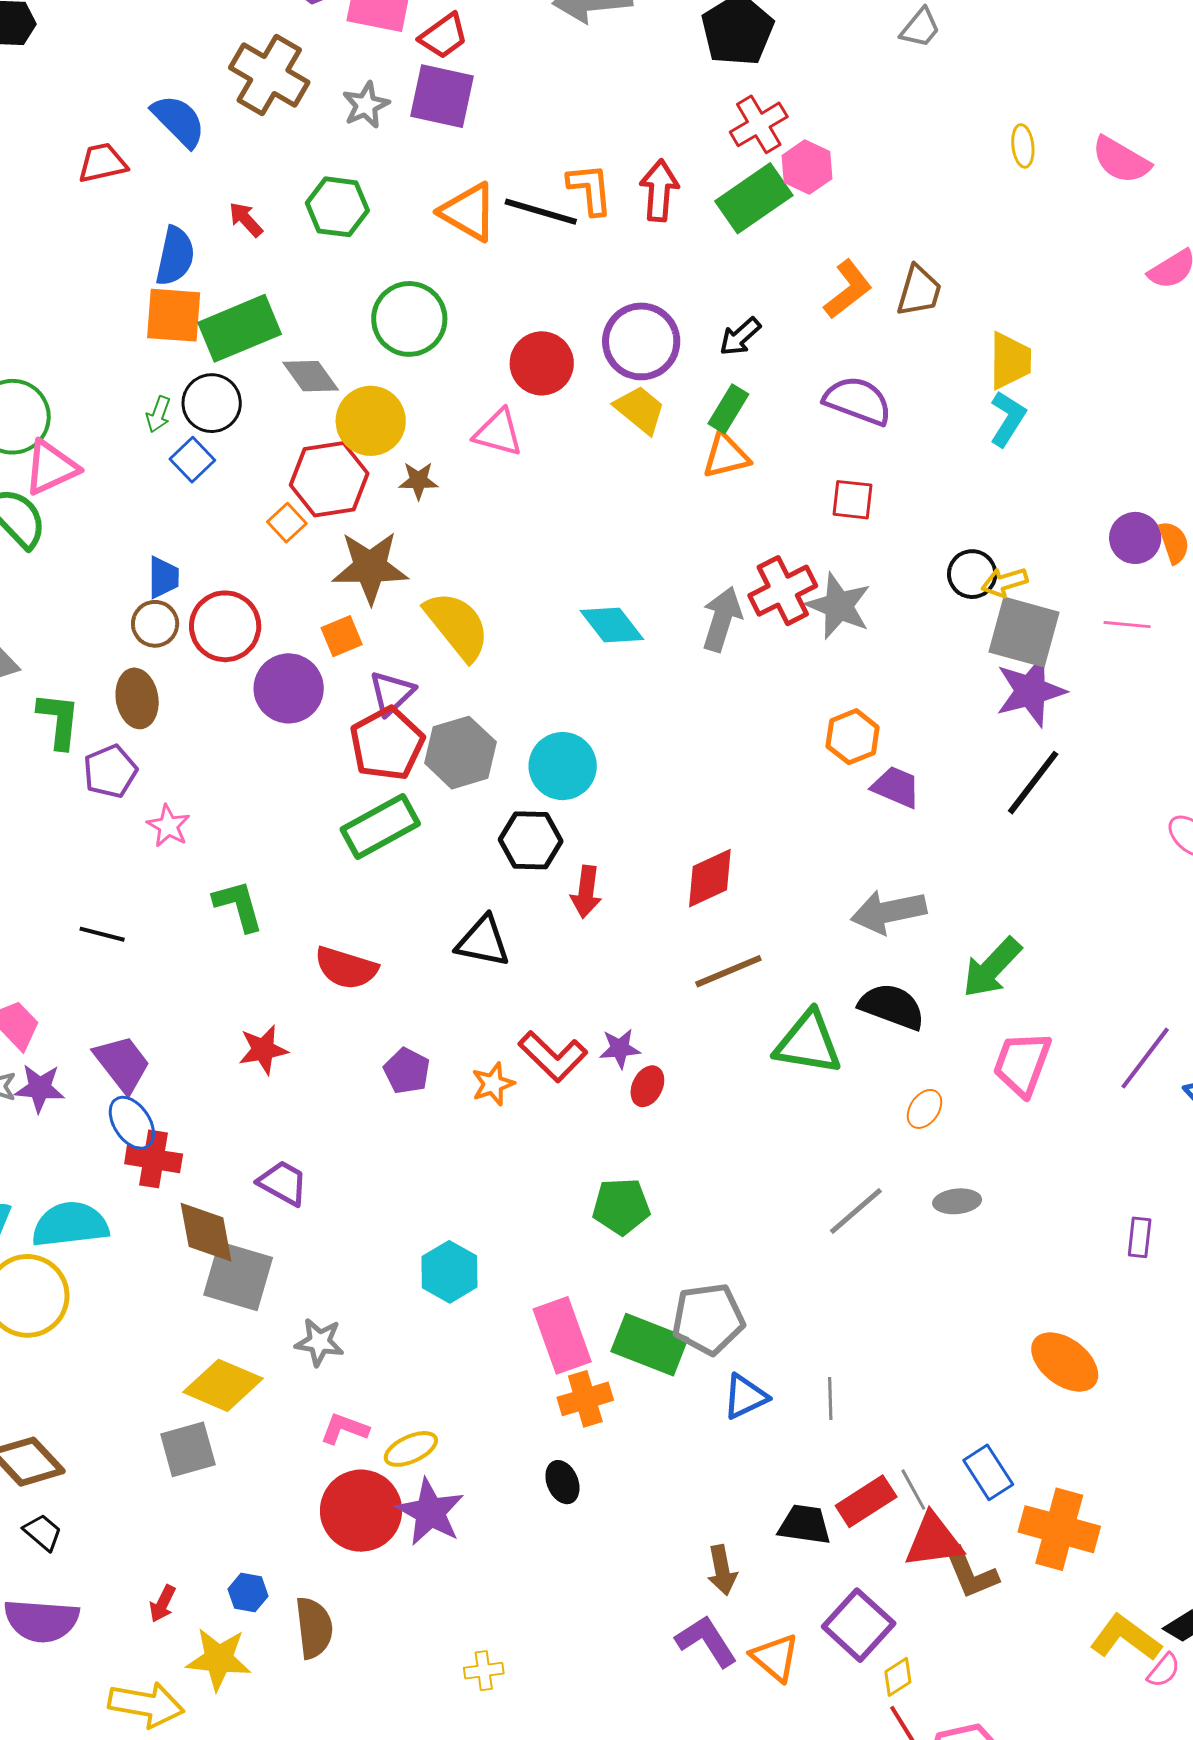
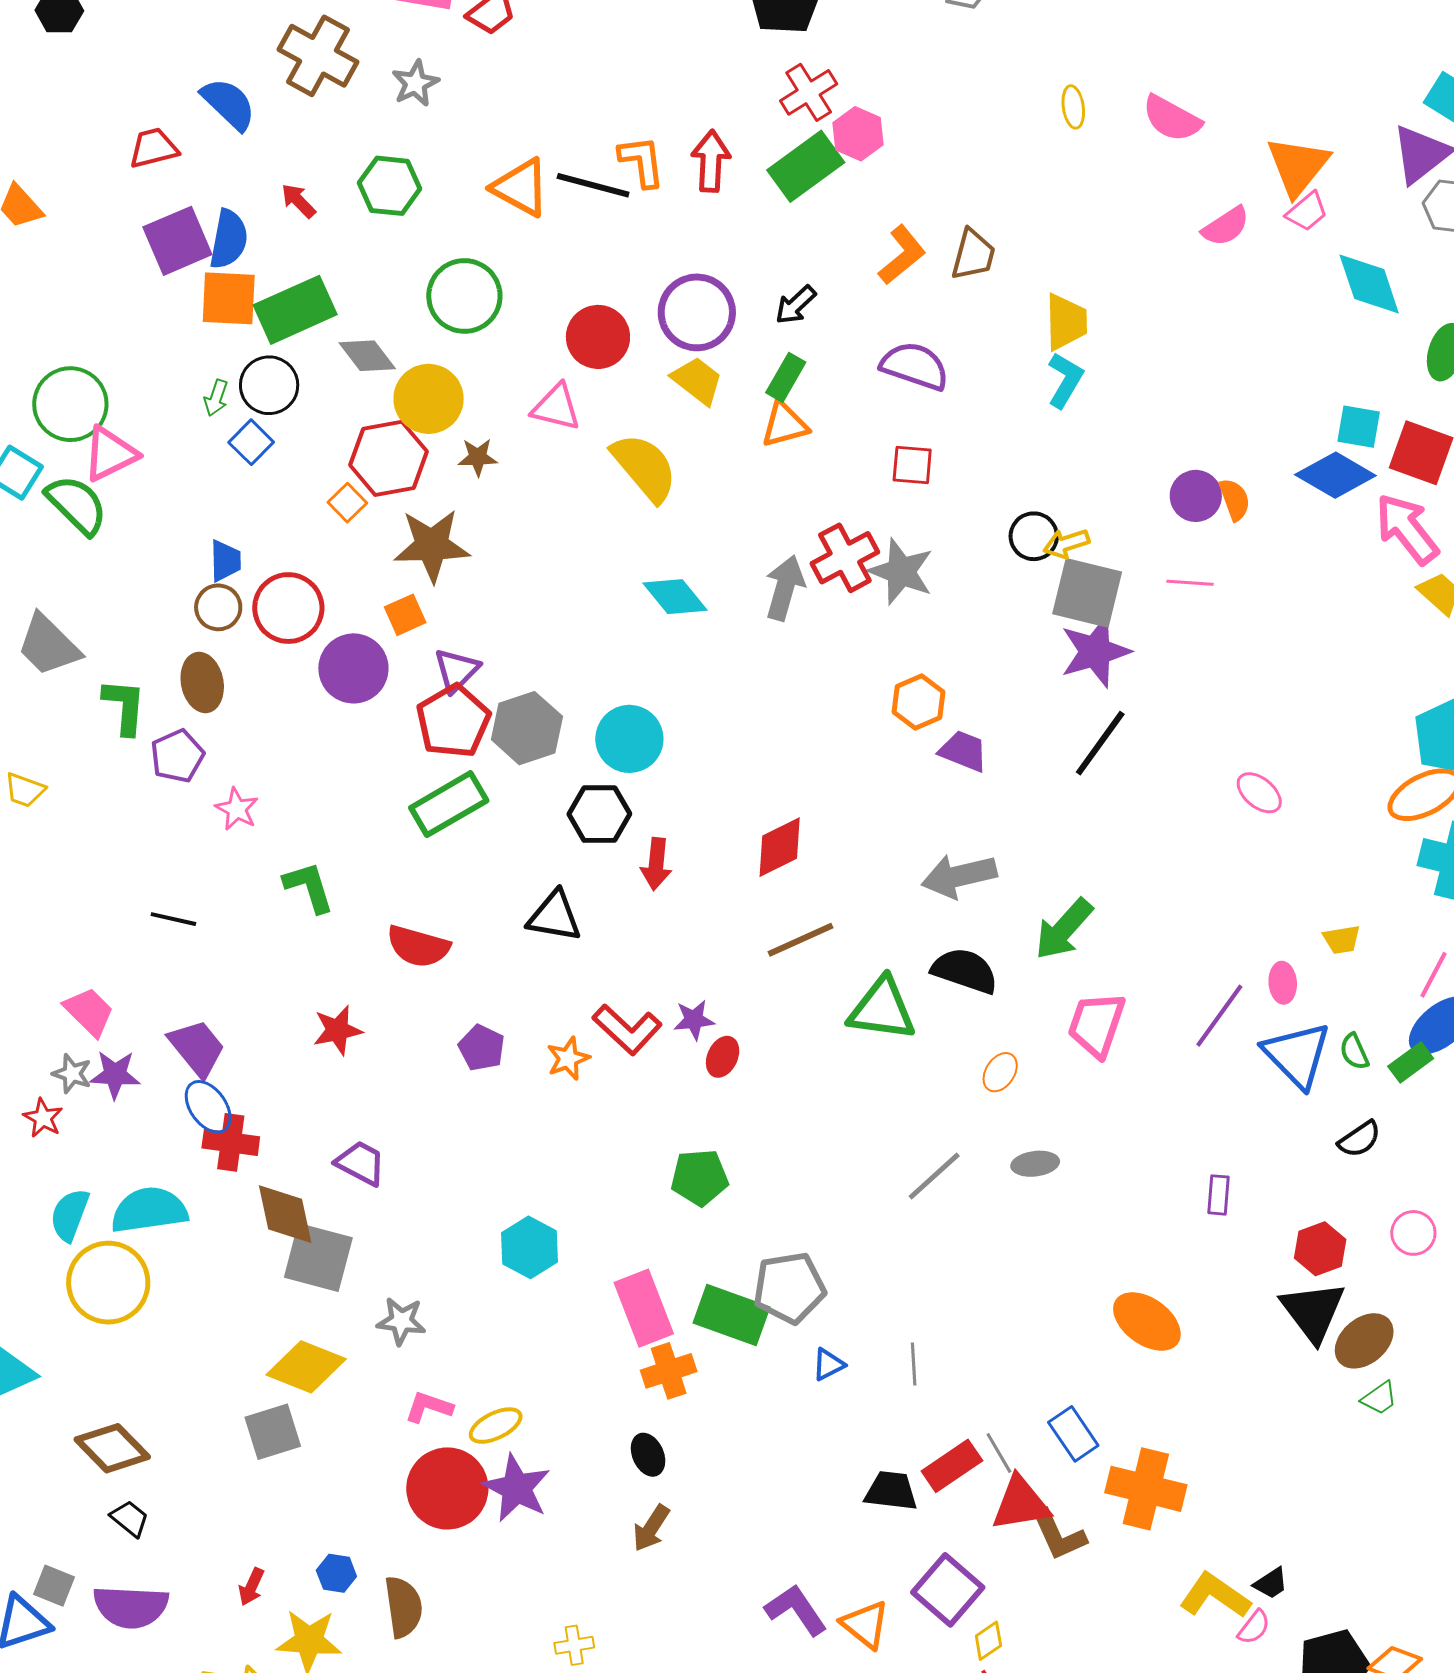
purple square: (442, 96) -> (177, 241), moved, turned -34
yellow semicircle: (457, 626) -> (644, 467), moved
blue triangle: (745, 1397) -> (828, 1364), size x0.7
brown arrow: (722, 1570) -> (651, 1528), moved, turned 45

